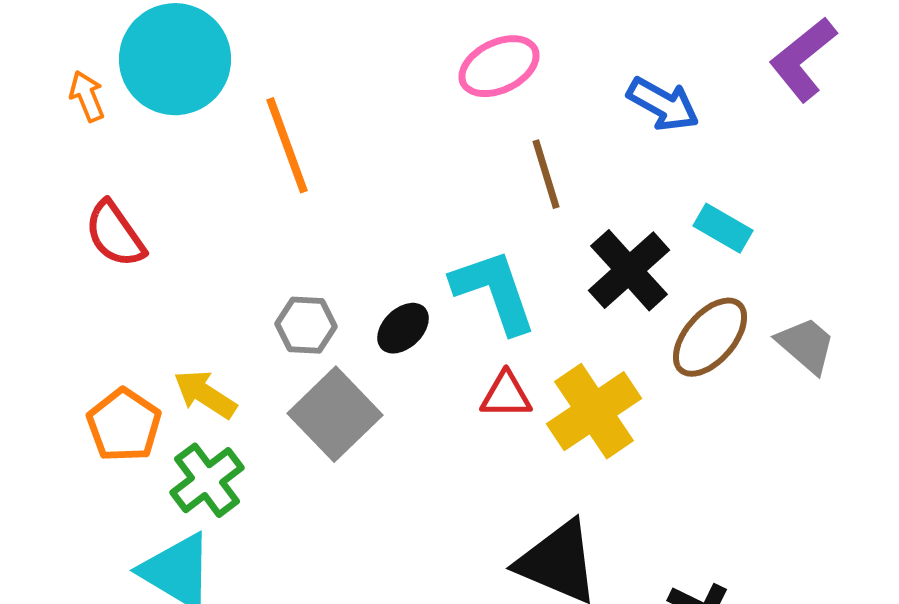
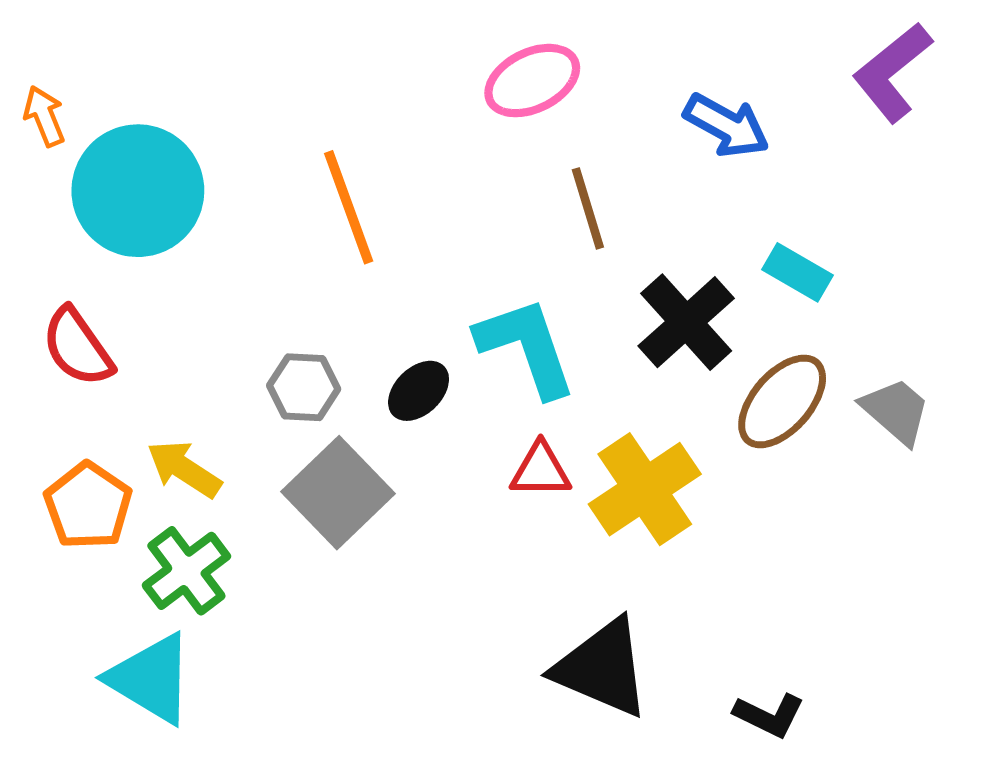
cyan circle: (175, 59) -> (138, 191), moved
orange line: (287, 145) -> (349, 207), moved
red semicircle: (115, 234) -> (77, 347), moved

